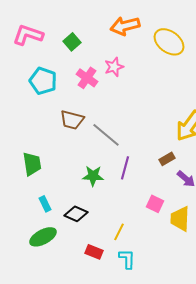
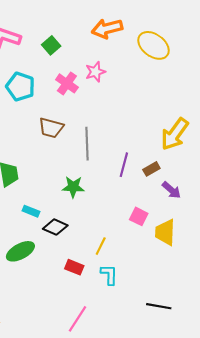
gray line: (106, 135) -> (87, 144), turned 48
purple line: (125, 168) -> (124, 165), moved
cyan rectangle: (45, 204) -> (31, 211), moved, turned -42

